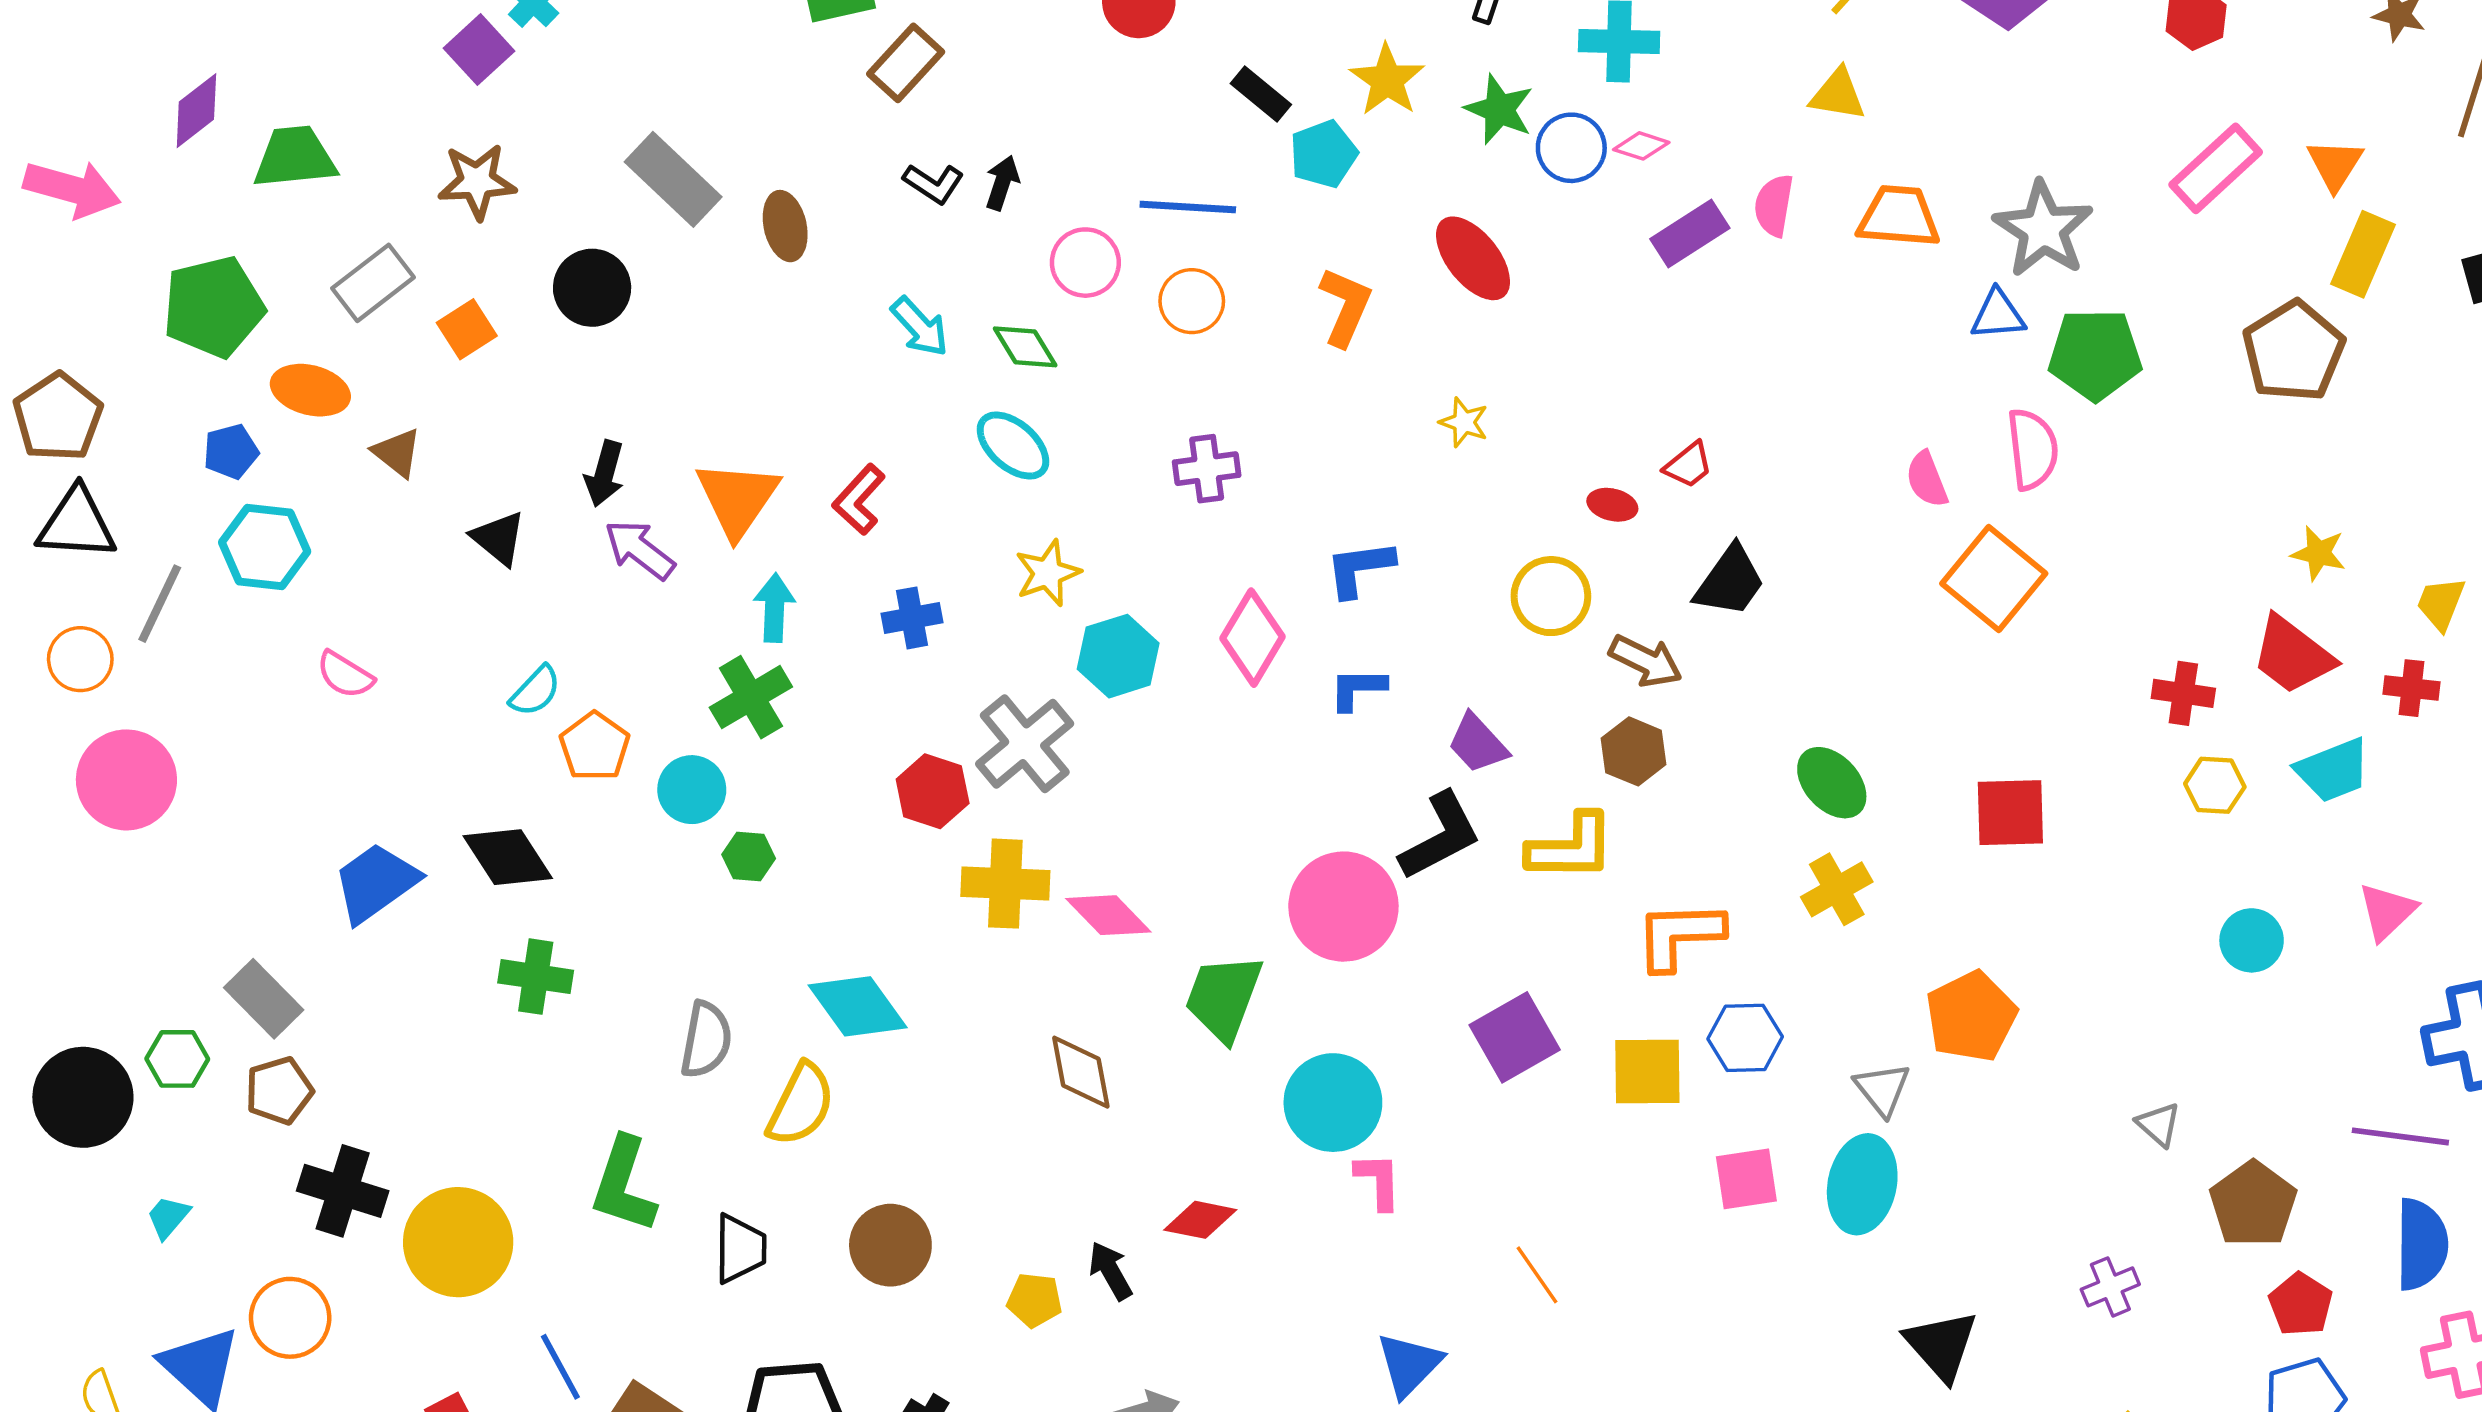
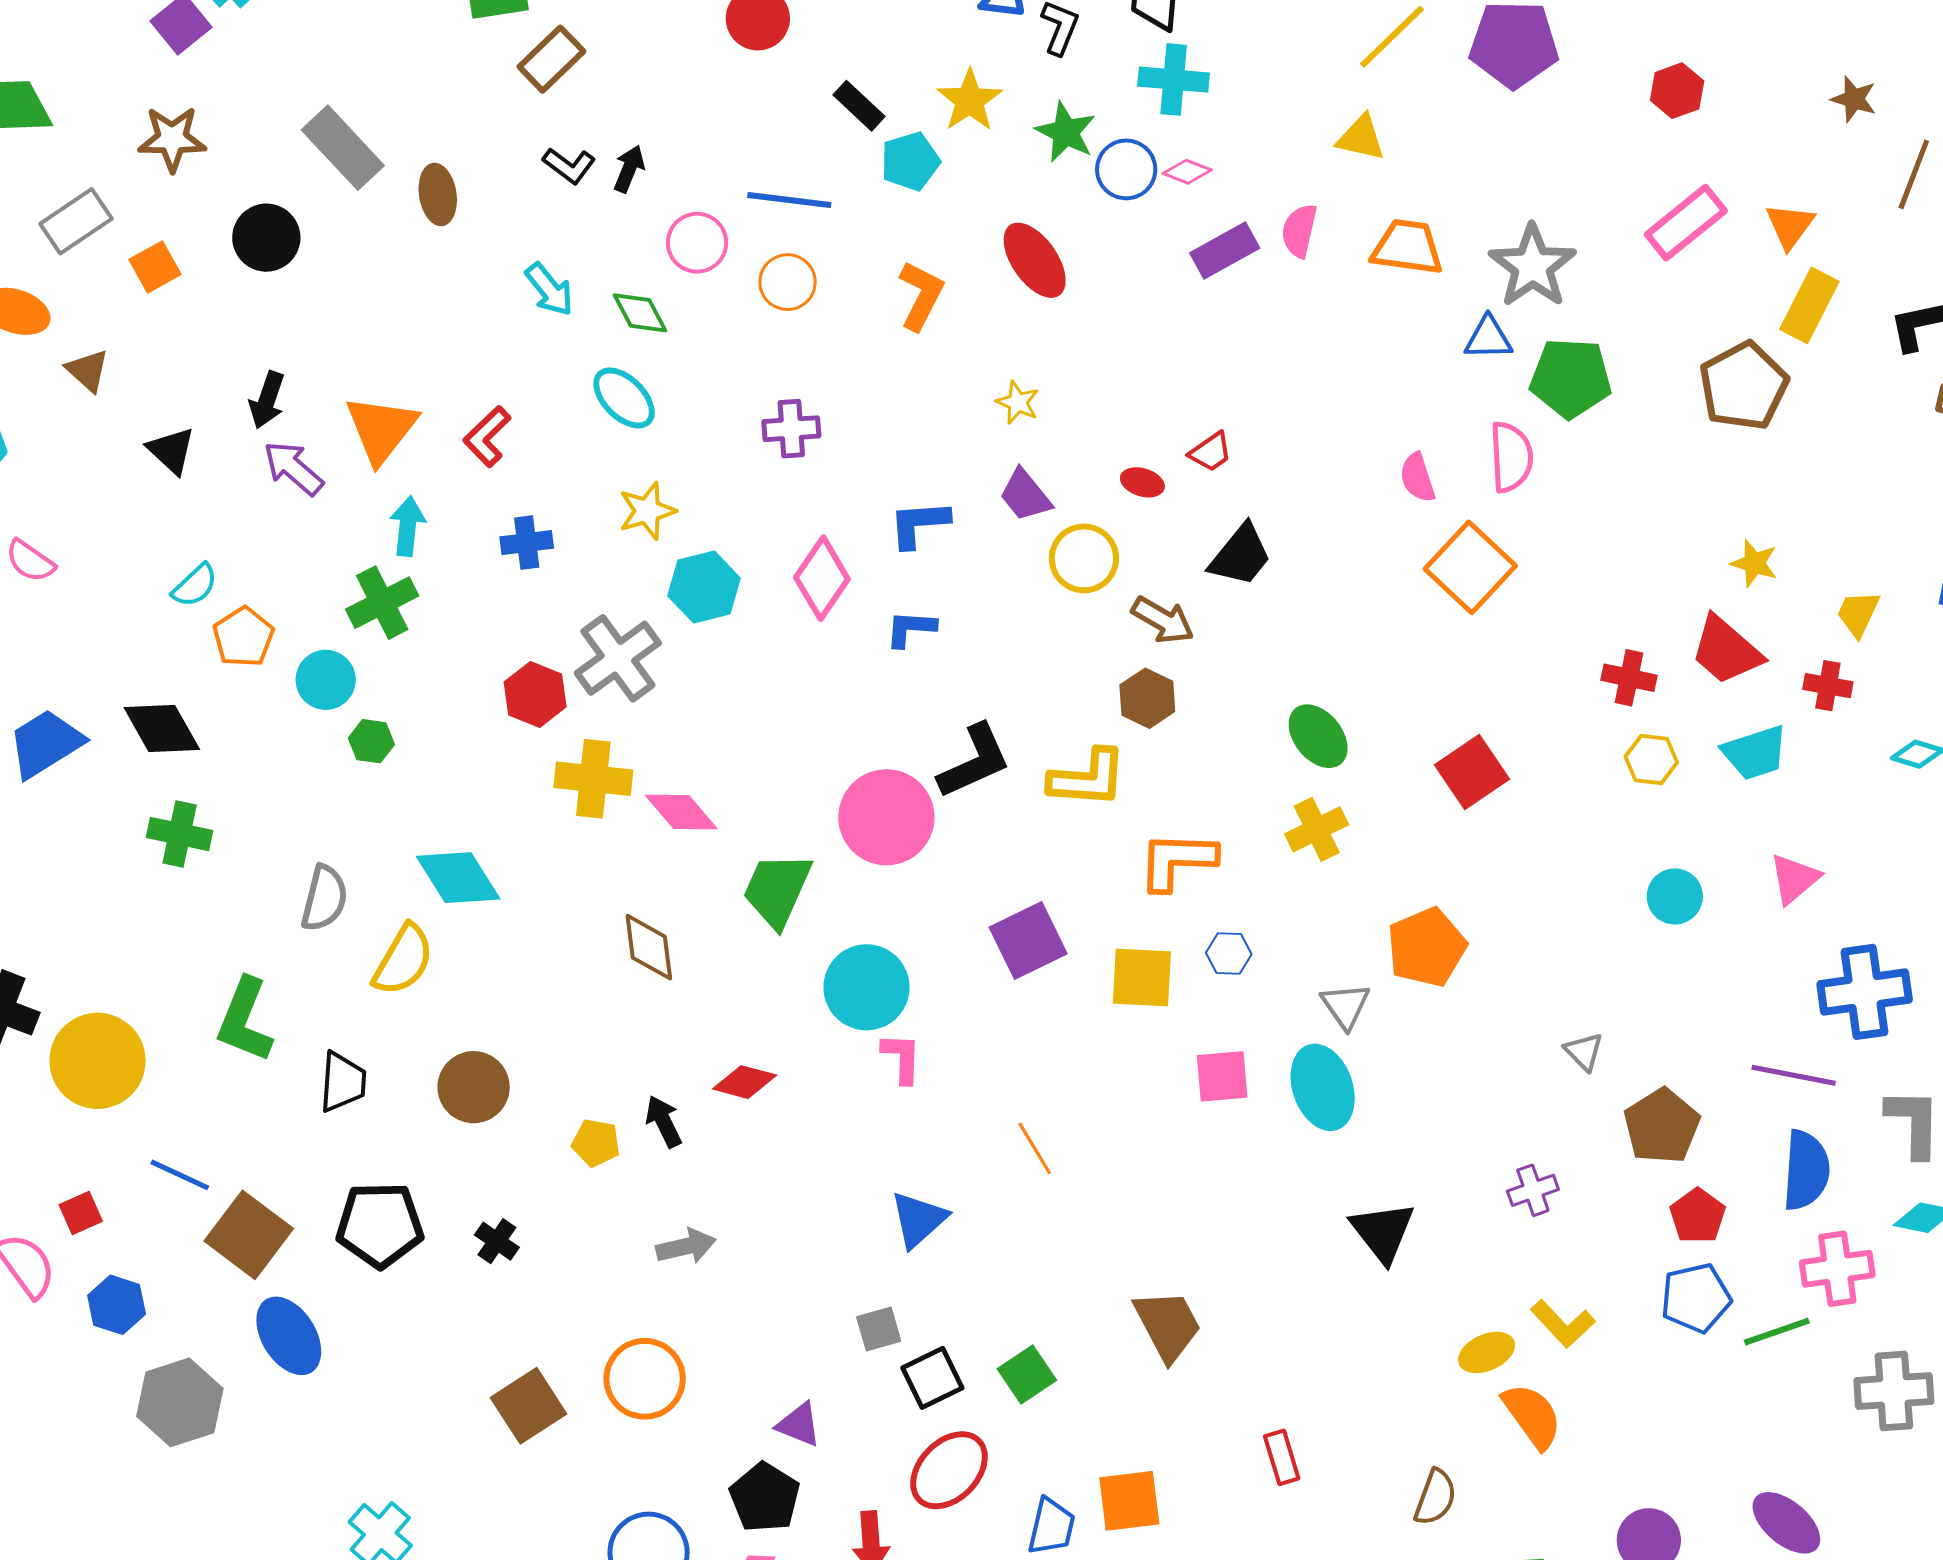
purple trapezoid: (1478, 743) -> (1025, 495), moved
red square: (2010, 813) -> (1472, 772), turned -36
blue hexagon: (1745, 1038) -> (1229, 953), size x0.7
cyan ellipse: (1862, 1184) -> (1323, 1087), turned -34
blue line: (560, 1367) -> (180, 1175), turned -40

